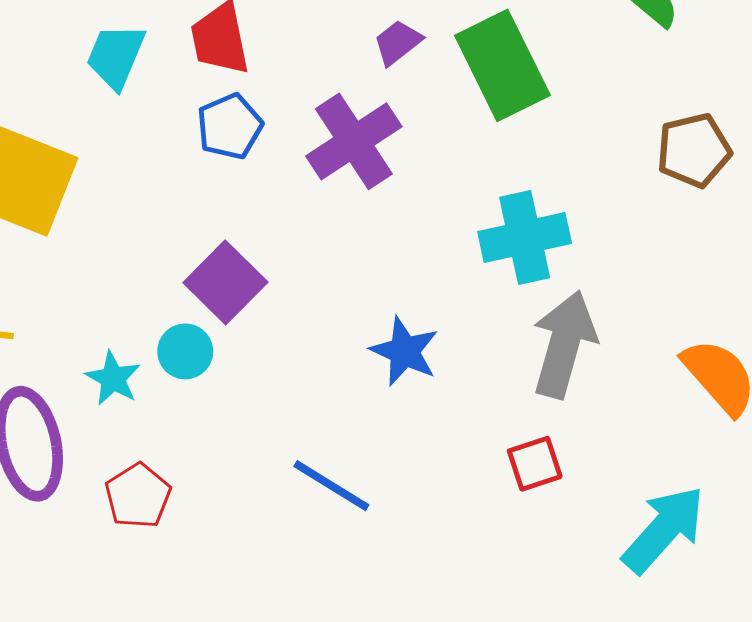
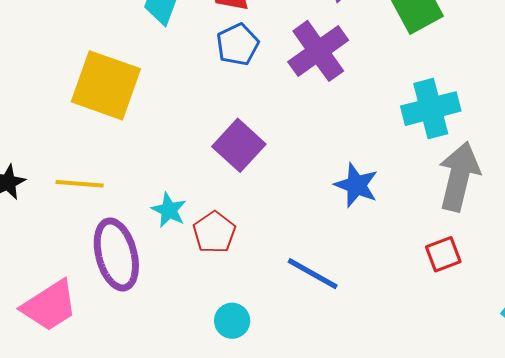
cyan circle: (185, 351) -> (232, 321), moved
red pentagon: (138, 496) -> (214, 232), moved

